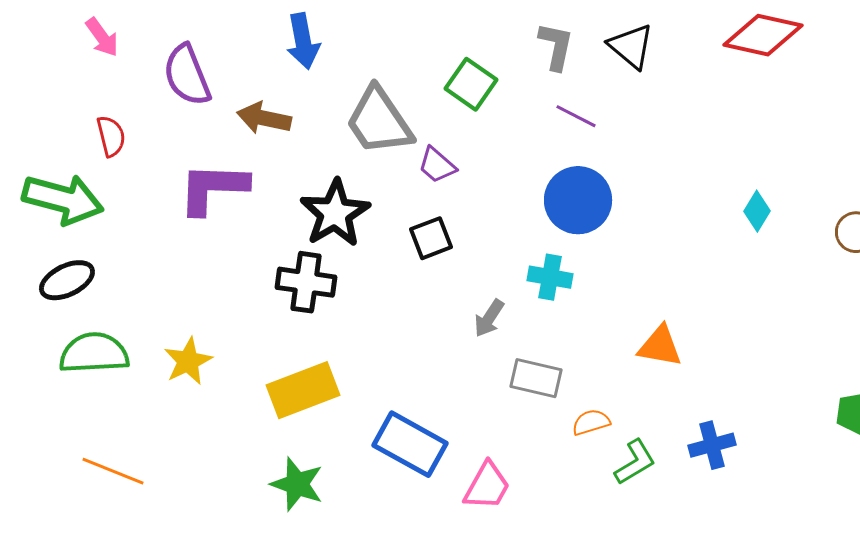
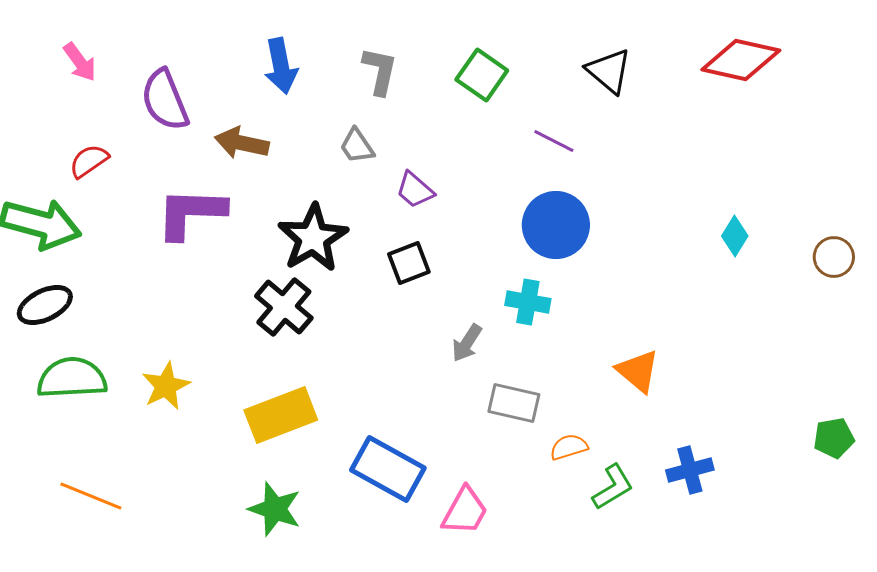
gray L-shape: (556, 46) -> (380, 71), moved
green square: (471, 84) -> (482, 75), moved
gray trapezoid: (379, 121) -> (357, 146), size x0.5
red semicircle: (111, 136) -> (89, 161), turned -111
black cross: (306, 282) -> (284, 307), turned 32
orange triangle: (660, 346) -> (638, 371), turned 30

